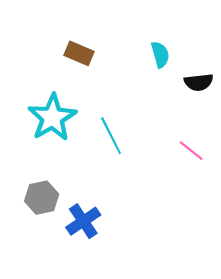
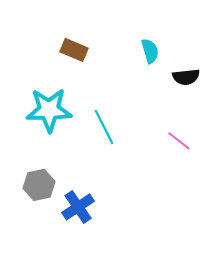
cyan star: (52, 118) -> (49, 110), turned 30

